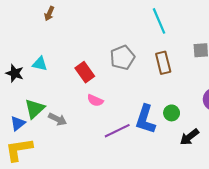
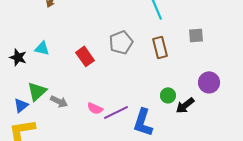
pink semicircle: (95, 100) -> (95, 108), moved
blue L-shape: (145, 119) -> (143, 122), moved
black arrow: (189, 137) -> (185, 105), moved

